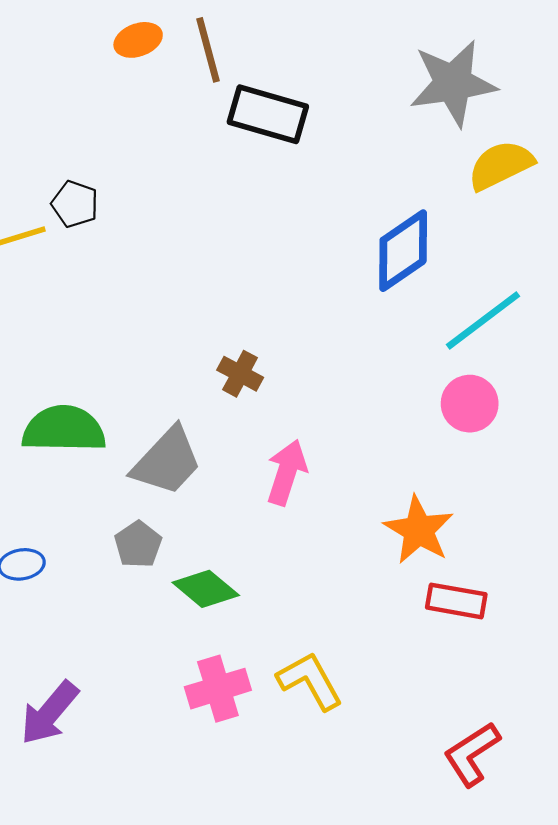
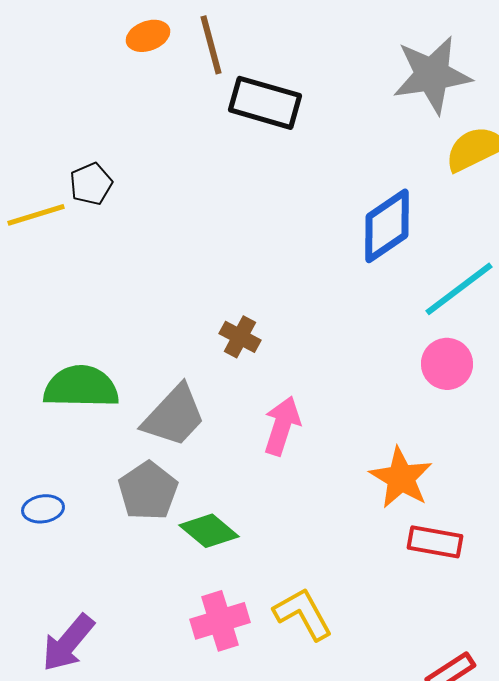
black pentagon: (75, 204) -> (91, 184), turned 30
gray pentagon: (138, 544) -> (148, 491), size x1.4

